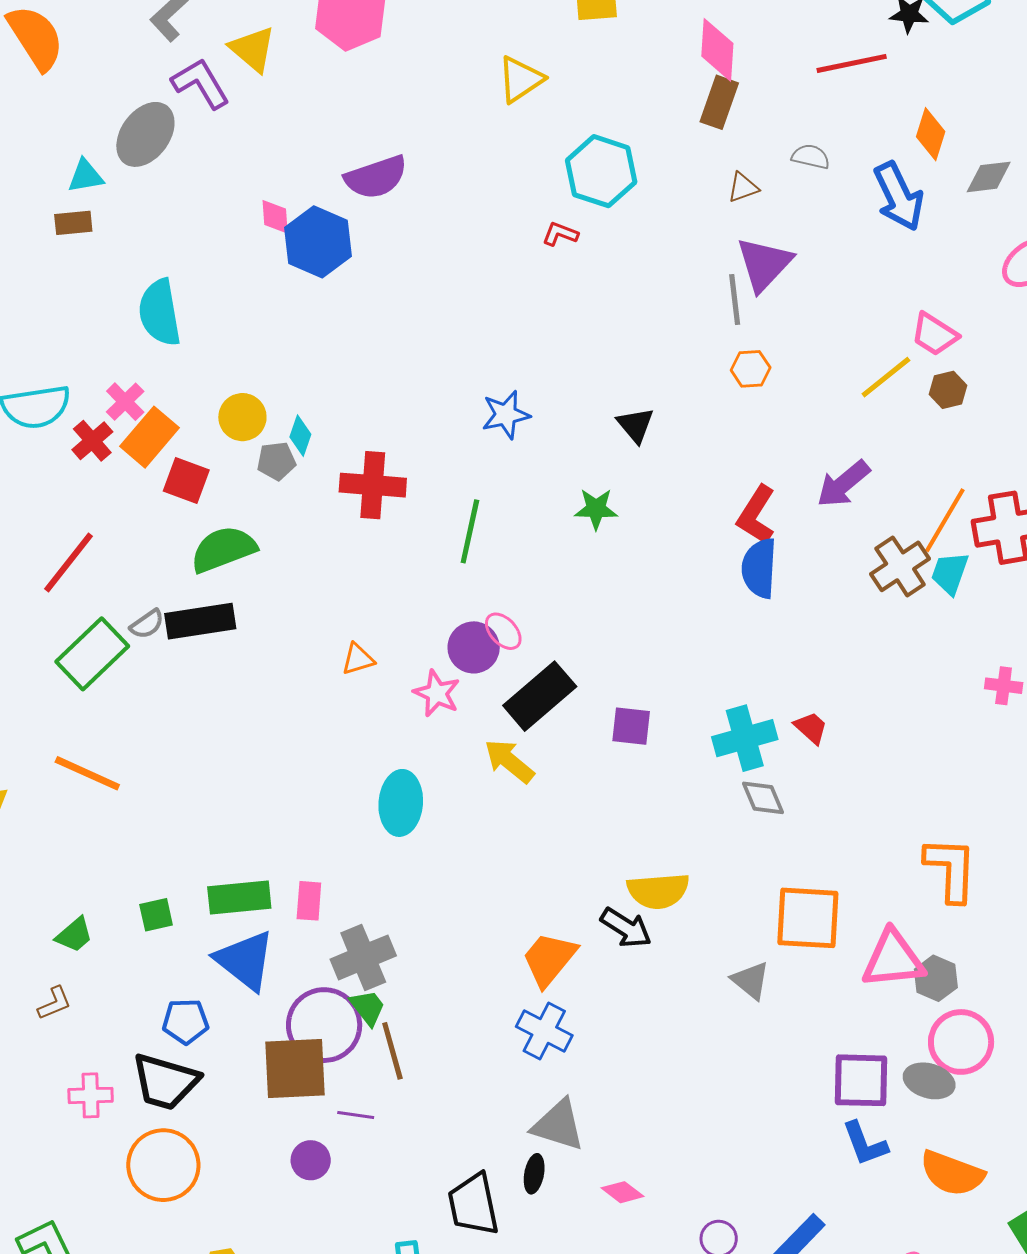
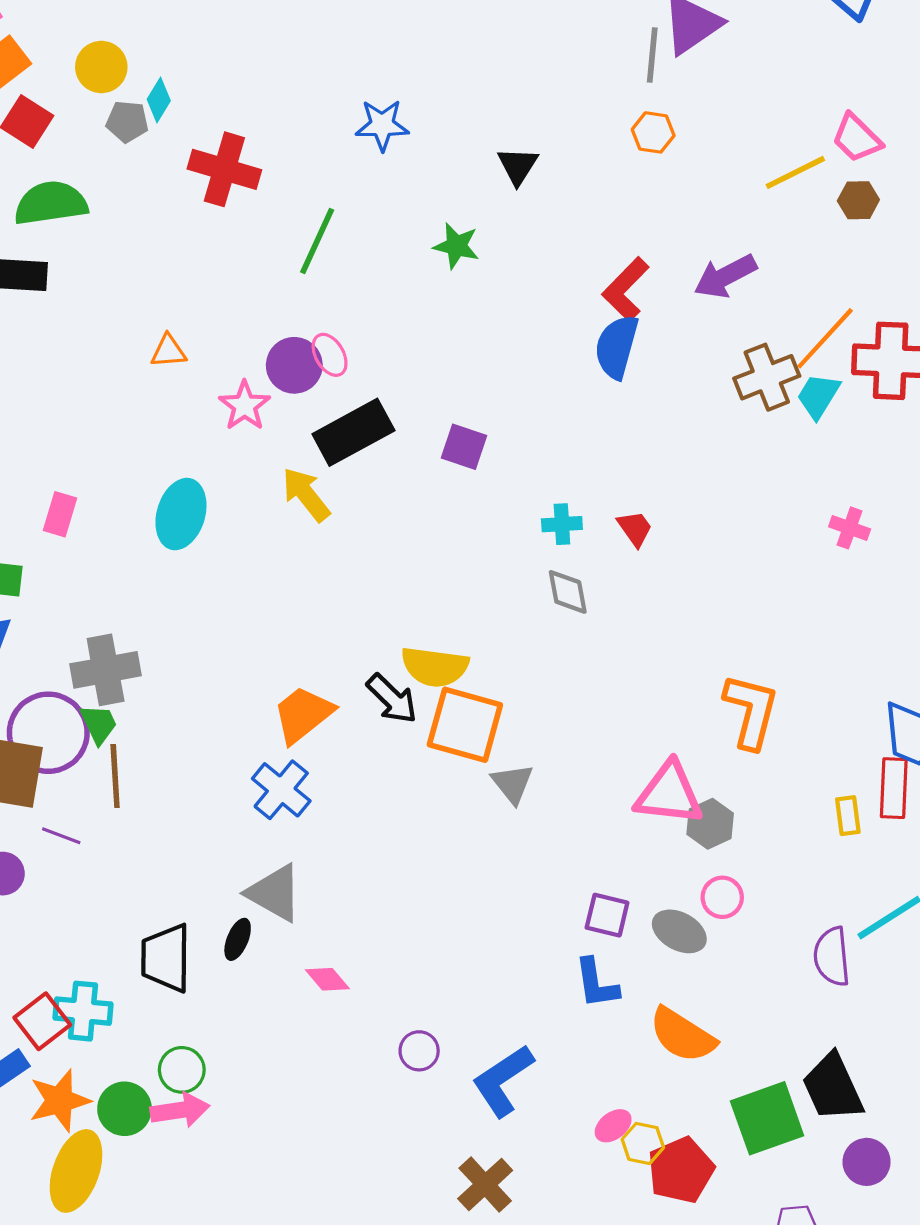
purple square: (631, 726) -> (464, 447), moved
cyan cross: (745, 738) -> (562, 524), size x0.6
pink rectangle: (309, 901) -> (60, 514), moved
orange square: (808, 918) -> (465, 725), moved
pink circle: (961, 1042) -> (722, 897), size x0.6
purple square: (861, 1080) -> (607, 915), size x0.7

